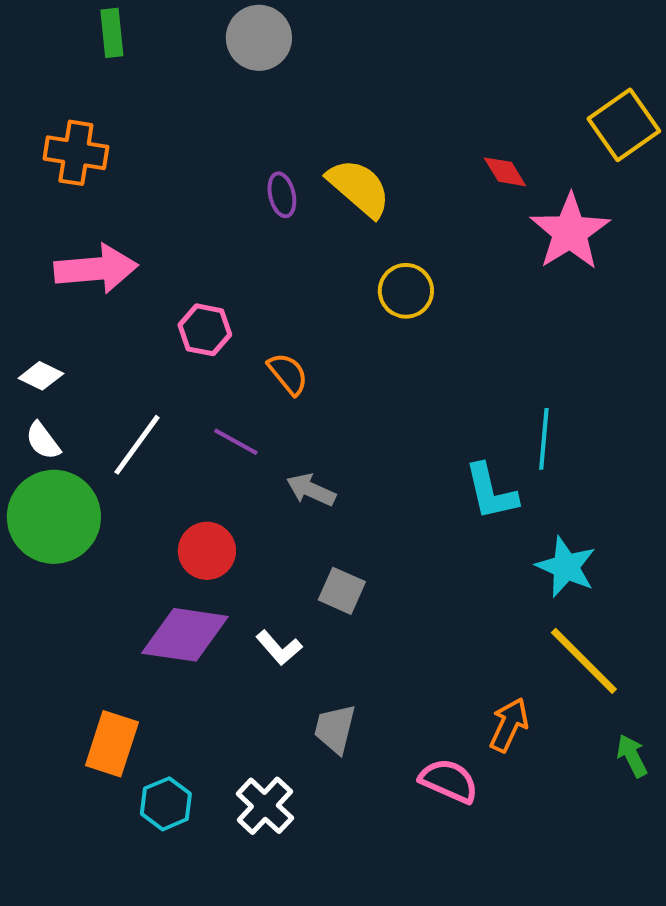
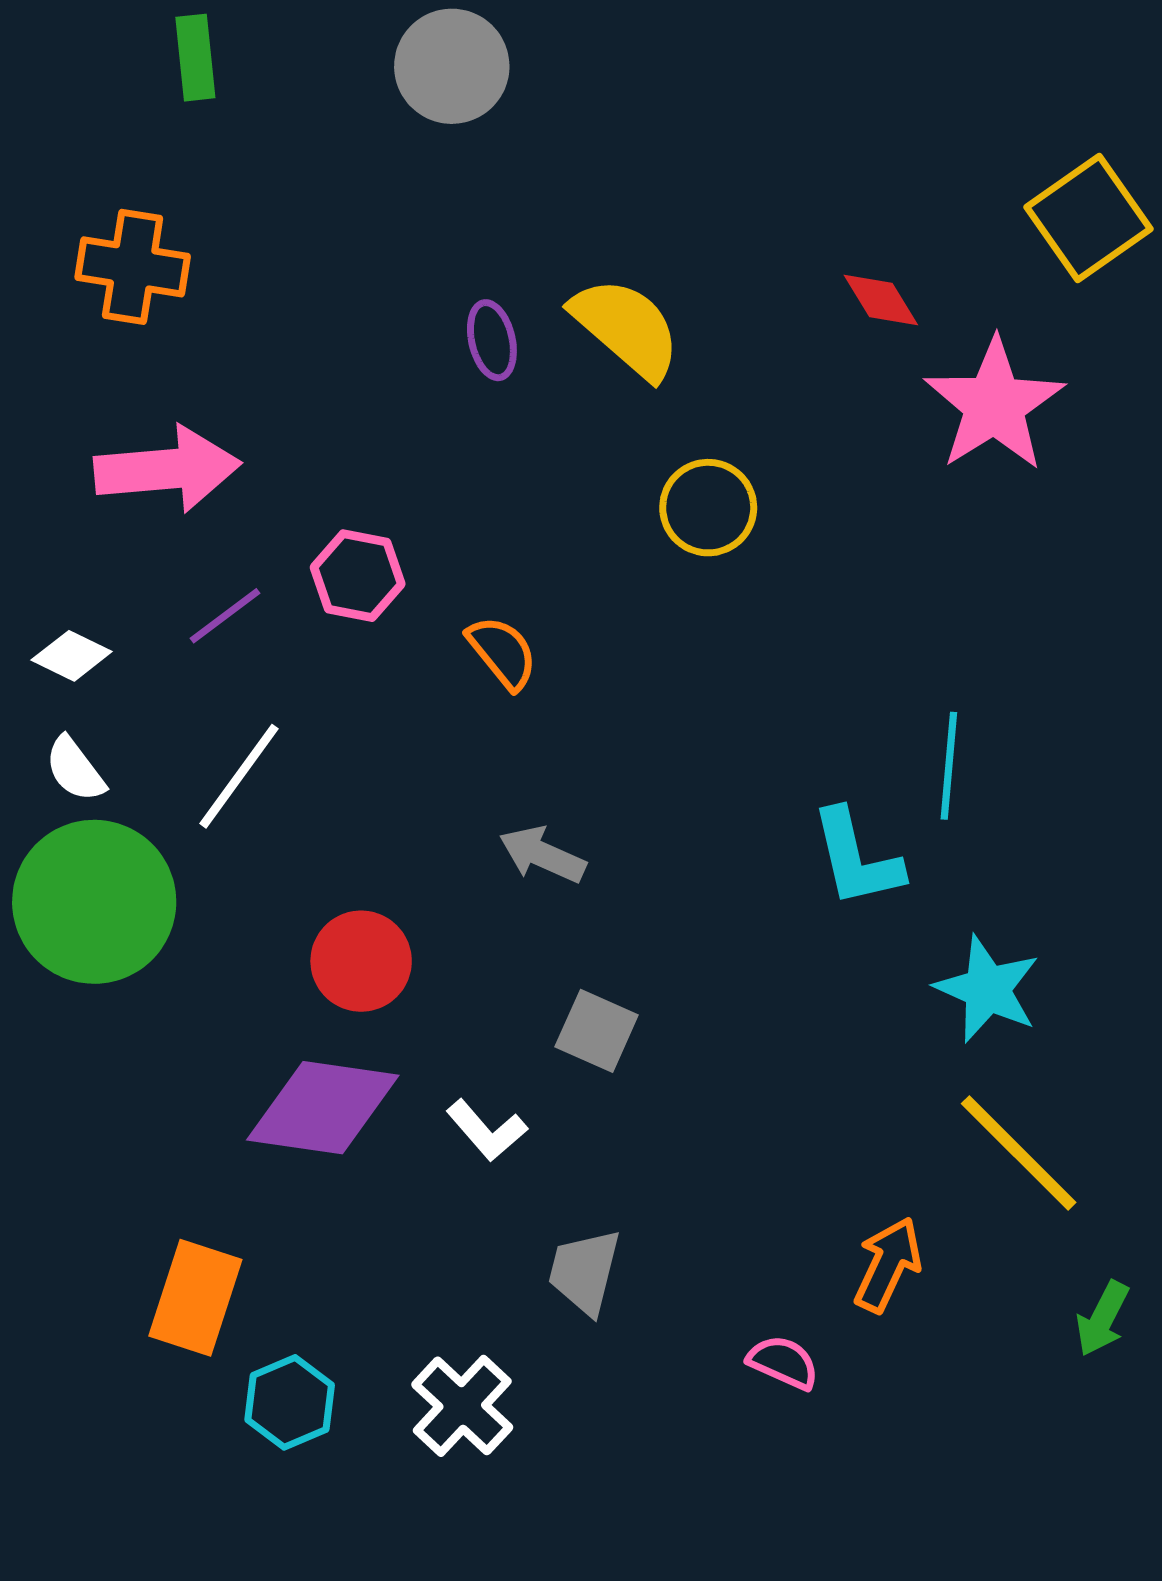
purple line: (236, 442) -> (225, 616), moved, turned -66
green arrow: (632, 756) -> (1102, 1319), turned -126
pink semicircle: (449, 781) -> (783, 1362), size x0.7

